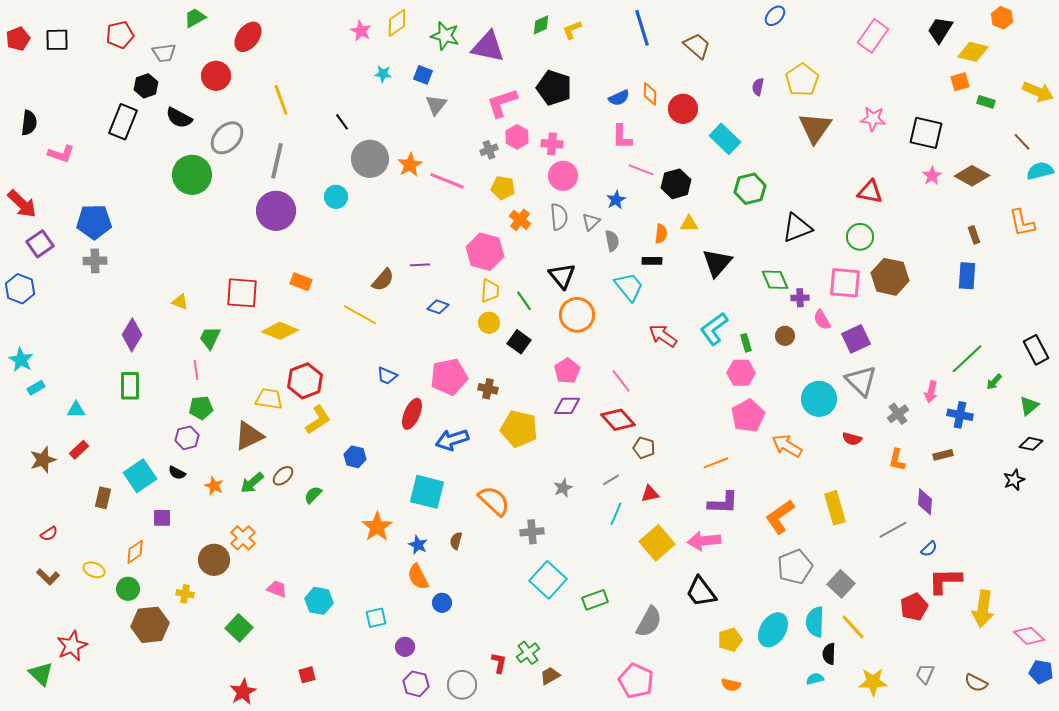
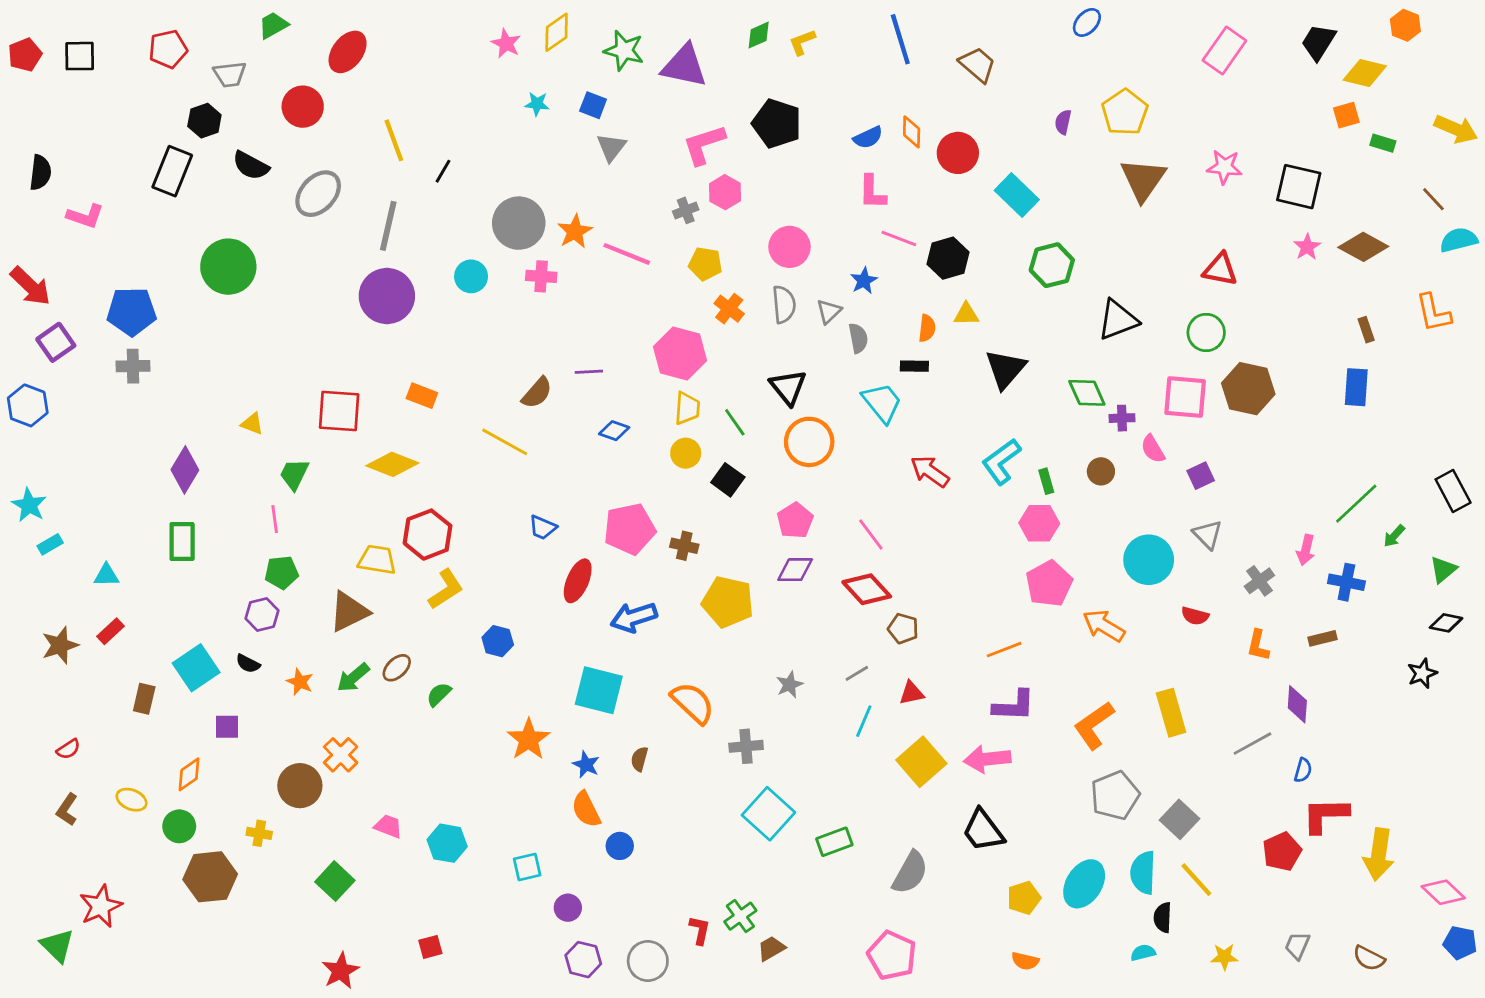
black line: (342, 122) -> (443, 171), moved, turned 66
pink cross: (552, 144) -> (541, 276), moved
green circle: (192, 175) -> (228, 267), moved
purple square: (856, 339) -> (1201, 476), size x0.7
gray triangle: (861, 381) -> (1208, 535), size x0.7
blue semicircle: (929, 549) -> (1303, 770), turned -30
brown L-shape: (48, 577) -> (67, 809), turned 80
yellow star: (873, 682) -> (1224, 957), size x0.7

